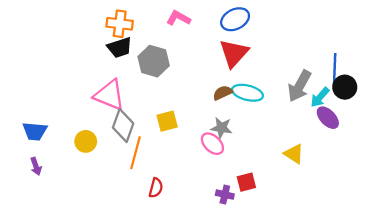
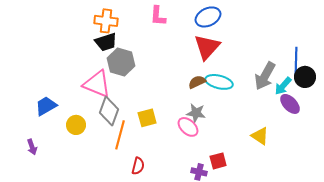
pink L-shape: (178, 18) -> (158, 16), turned -115
gray hexagon: (154, 61) -> (121, 62), moved
yellow square: (167, 121) -> (147, 118), moved
blue trapezoid: (35, 131) -> (46, 106), moved, turned 145

